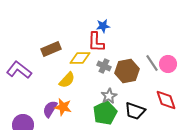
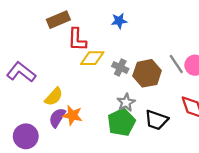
red L-shape: (96, 42) -> (77, 39), moved
brown rectangle: (51, 49) -> (58, 20), moved
yellow semicircle: (67, 80) -> (54, 97), moved

